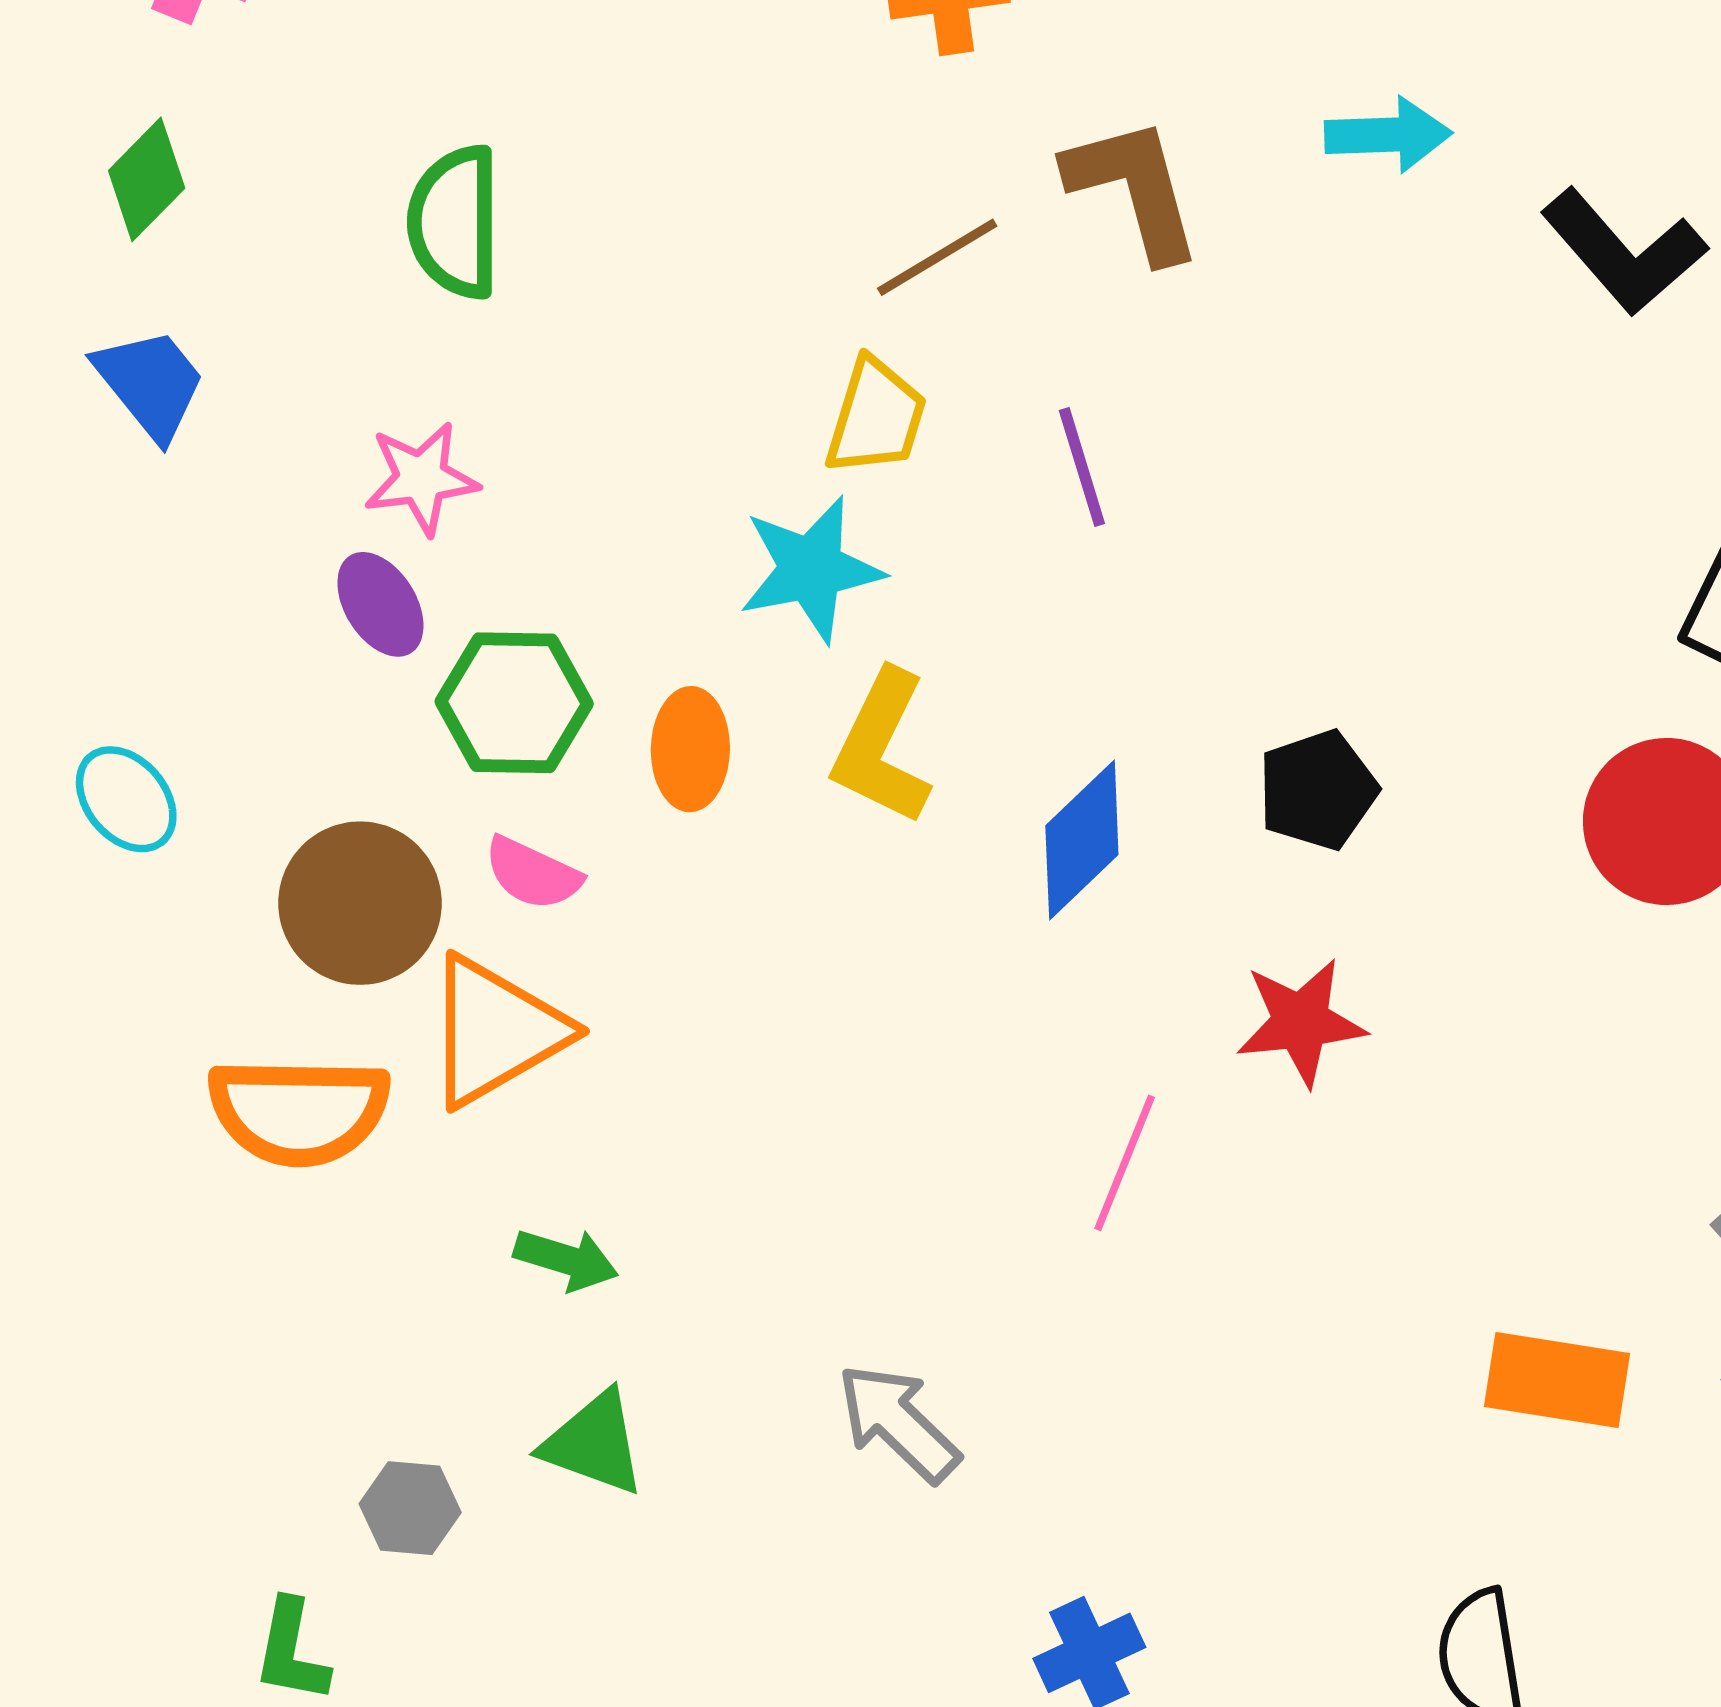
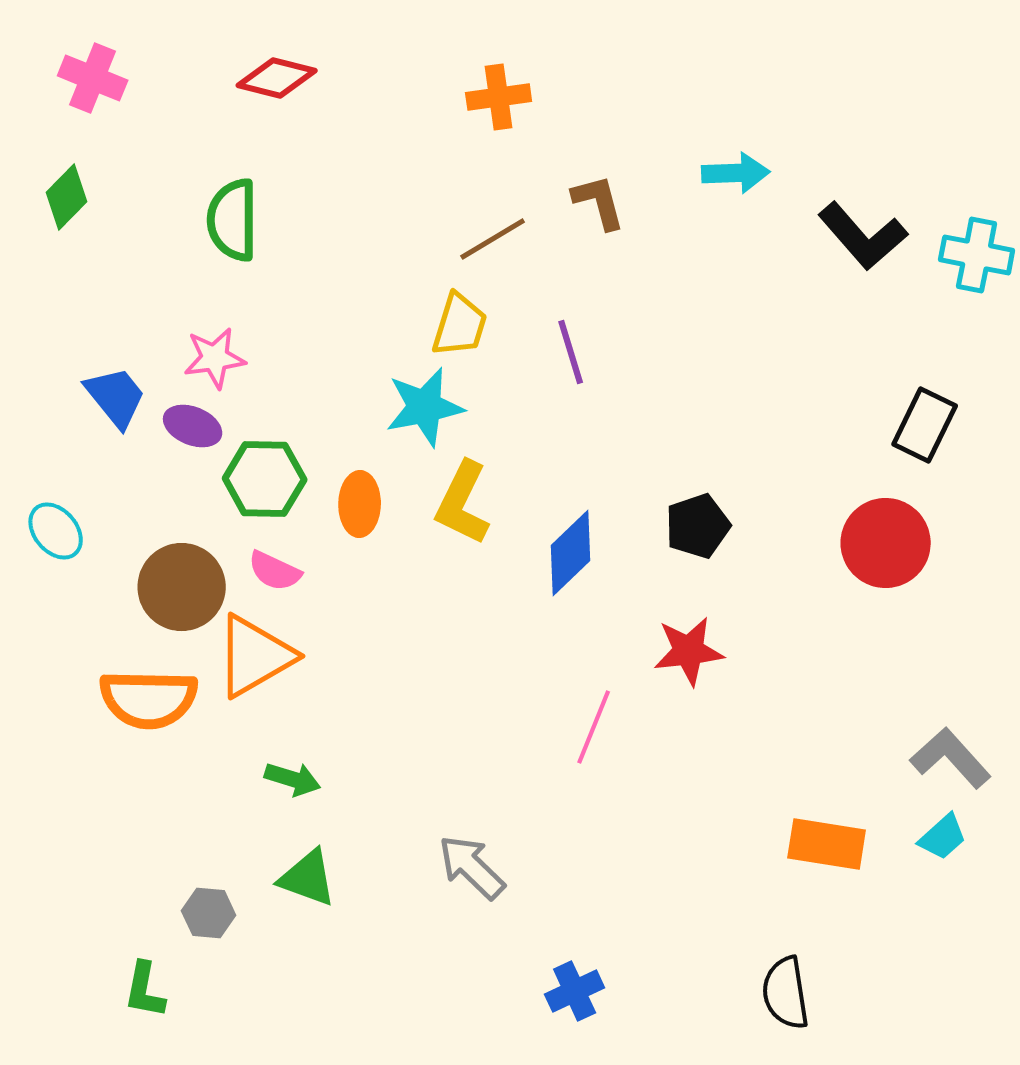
brown L-shape: (1134, 189) -> (599, 202), size x0.7
blue trapezoid: (150, 384) -> (116, 397), moved
purple ellipse: (380, 604) -> (193, 426), turned -36

